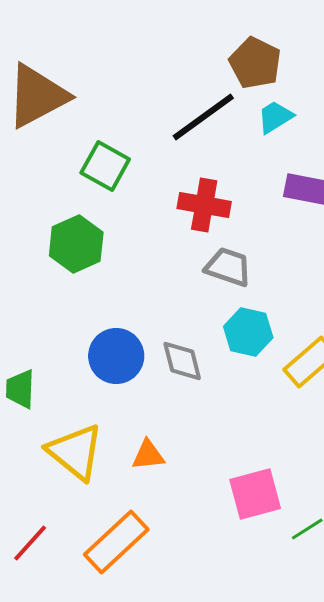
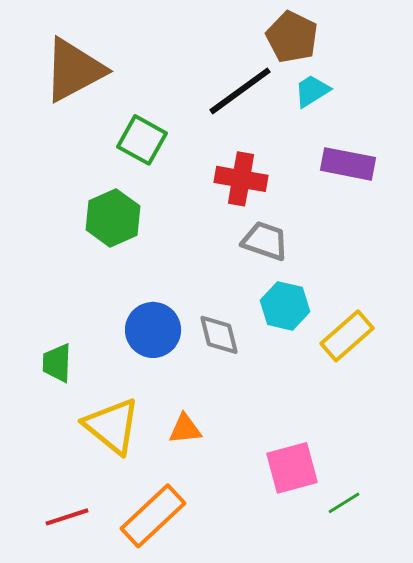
red line: (30, 543) -> (67, 517), turned 30

